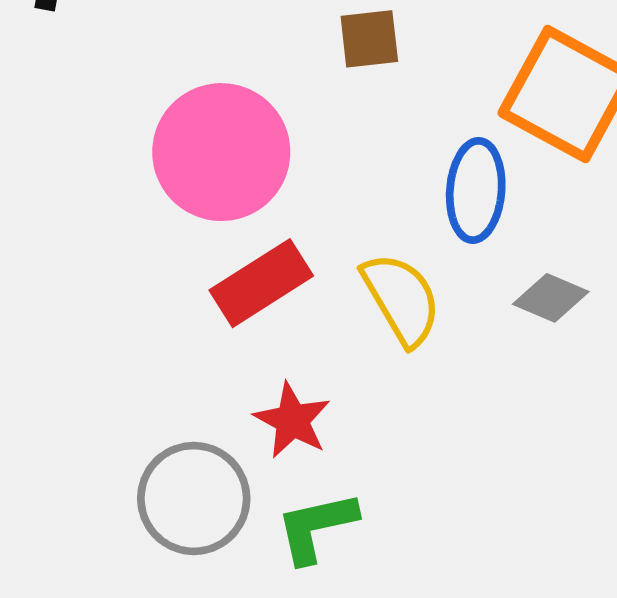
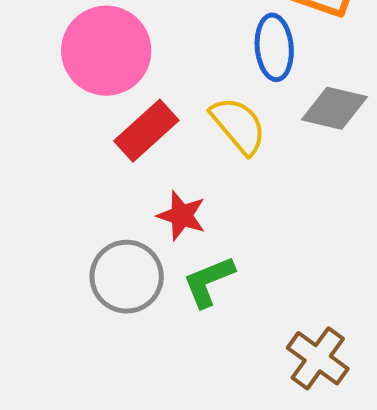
gray diamond: (551, 298) -> (334, 108), size x1.4

